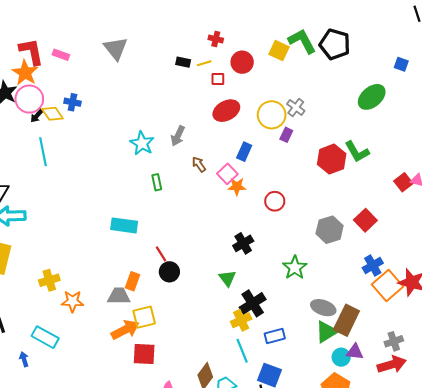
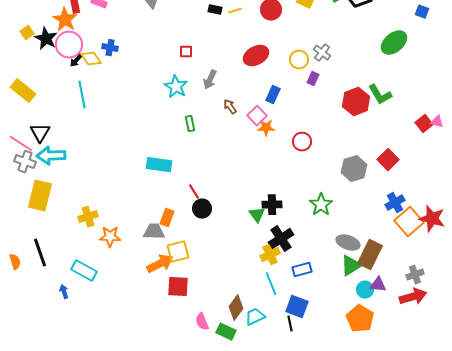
red square: (218, 79) -> (186, 52), moved
yellow circle: (272, 115) -> (299, 60), size x0.7
black cross: (243, 243) -> (272, 205), moved, turned 30

